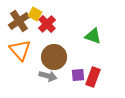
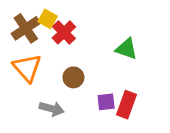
brown circle: (54, 57) -> (73, 77), size x0.6
gray arrow: (48, 76) -> (52, 109), moved

